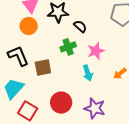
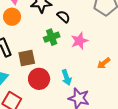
cyan arrow: (88, 73) -> (66, 77), moved
red circle: (61, 103) -> (39, 79), moved

